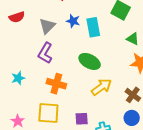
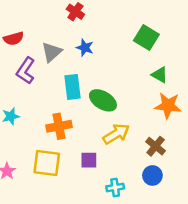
cyan rectangle: (93, 27) -> (73, 87), moved
purple L-shape: (45, 53) -> (26, 71), moved
orange cross: (56, 84) -> (59, 126), turned -30
purple square: (82, 119) -> (89, 160), moved

